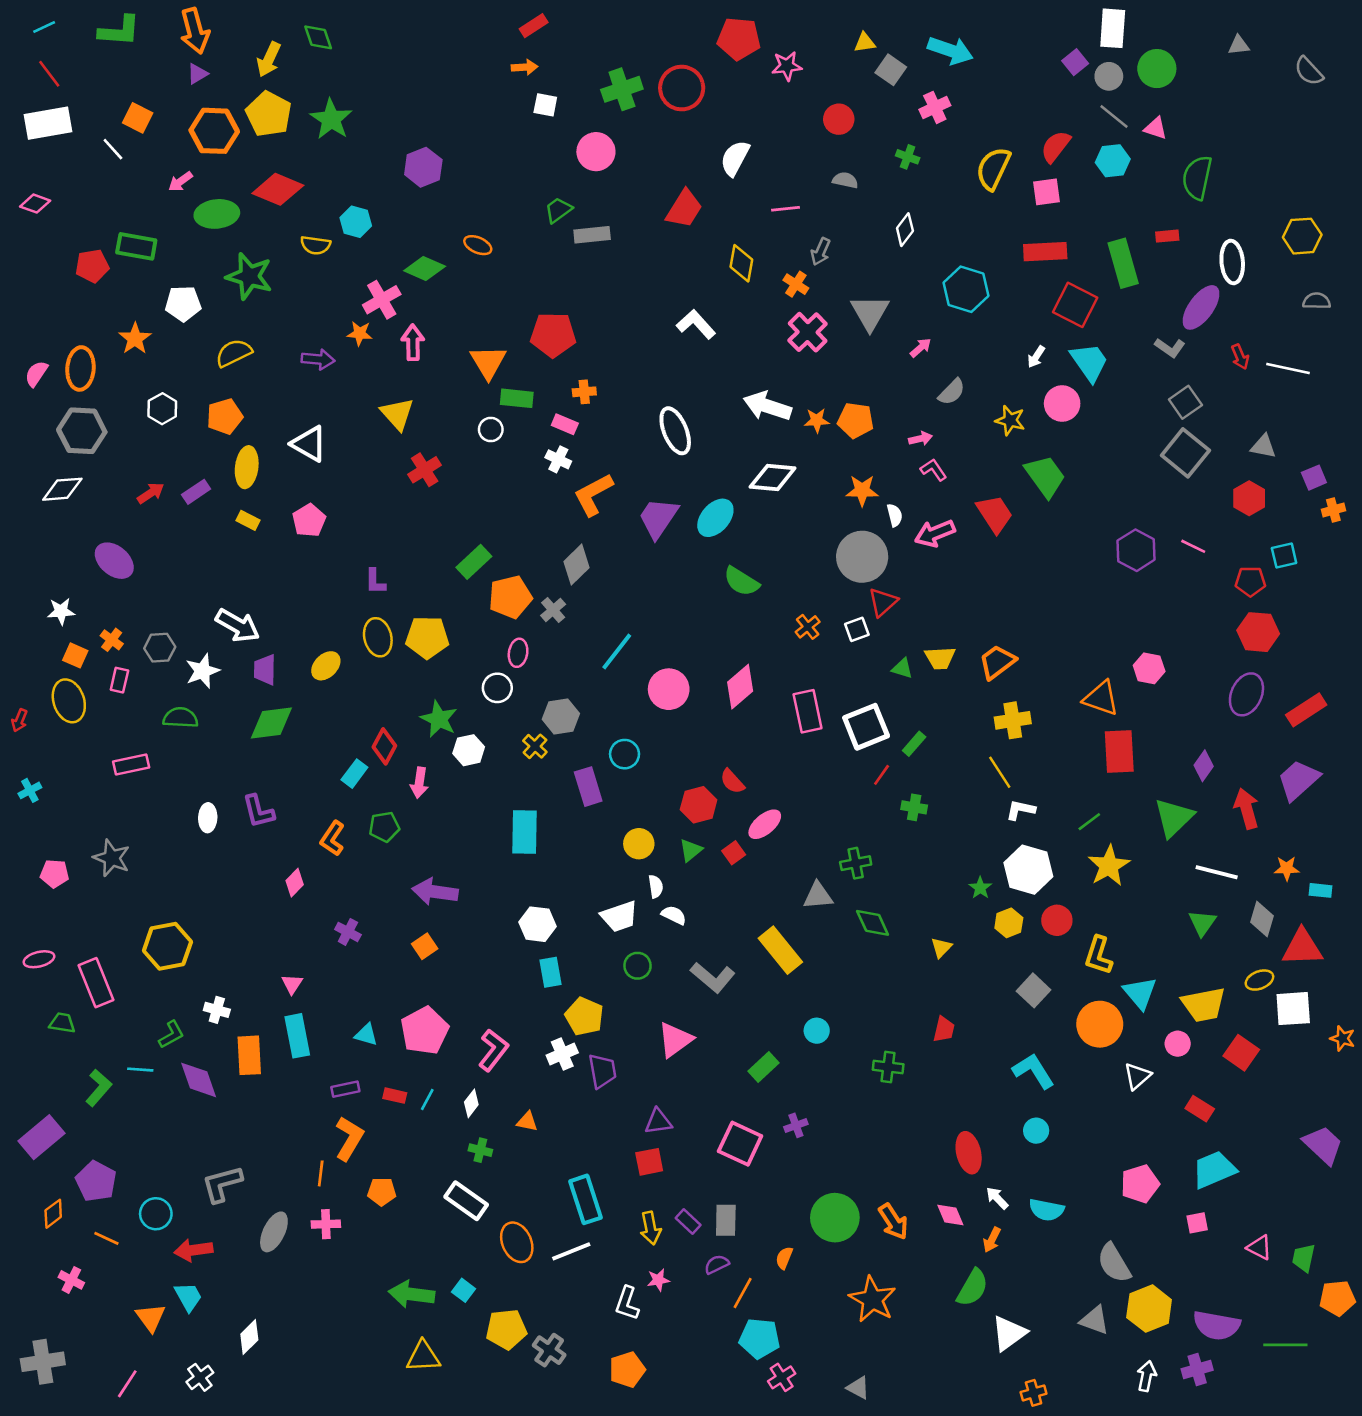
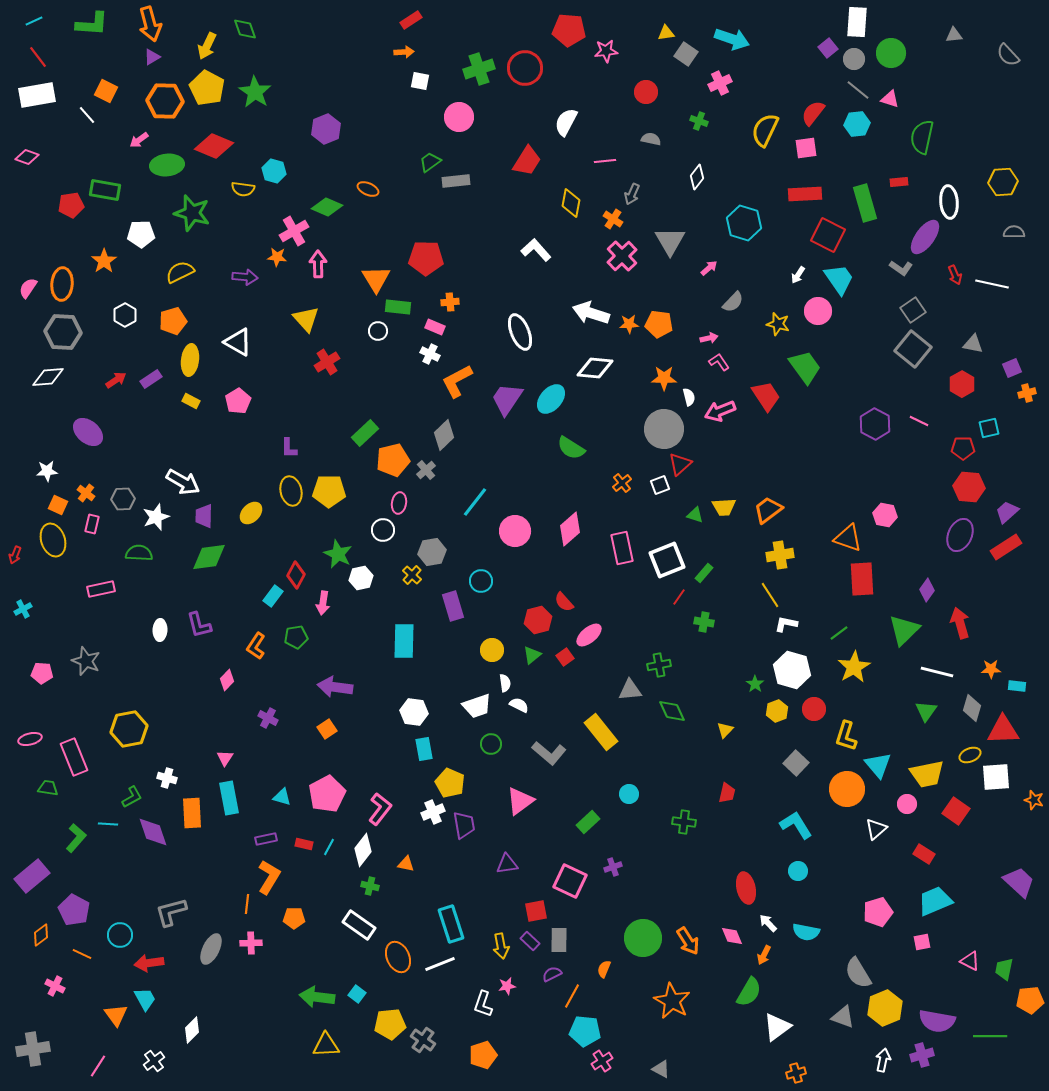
purple trapezoid: (1298, 780) -> (1007, 512), moved, size x0.7
white diamond: (471, 1103) -> (363, 850), size x1.5
red square: (649, 1162) -> (536, 911), moved

